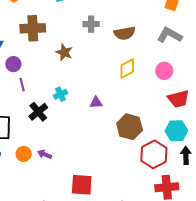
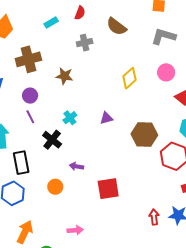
brown semicircle: (125, 33) -> (116, 26), moved, turned 60
purple circle: (13, 64) -> (30, 96), moved
orange circle: (24, 154) -> (55, 187), moved
purple arrow: (45, 154) -> (76, 166), moved
red square: (82, 185) -> (108, 189), moved

